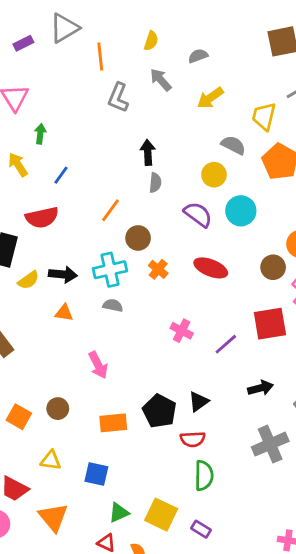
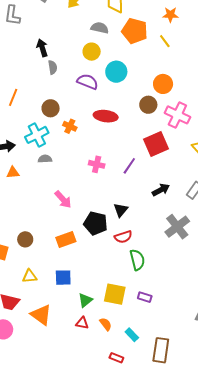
orange line: (111, 210) -> (13, 97), moved
pink arrow: (98, 365) -> (63, 199), moved

